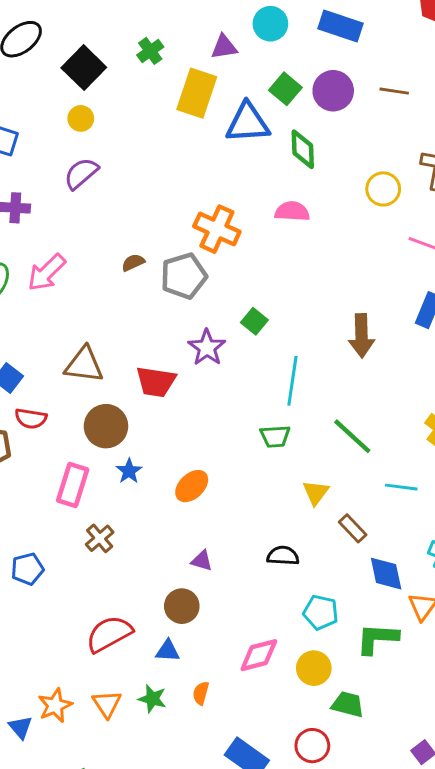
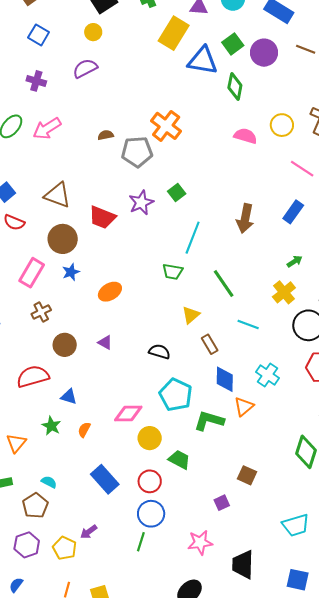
brown line: (394, 91) -> (306, 49), moved
pink semicircle: (292, 211) -> (245, 136), moved
brown circle: (182, 606) -> (65, 345), moved
cyan pentagon: (321, 612) -> (176, 395), size x1.4
yellow circle: (314, 668) -> (150, 438), moved
orange triangle: (107, 704) -> (16, 443), moved

